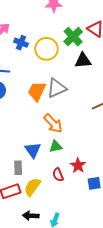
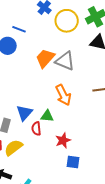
gray triangle: (57, 88) -> (65, 61), turned 30
orange arrow: (53, 123) -> (63, 95), moved
red semicircle: (58, 175) -> (36, 129), moved

